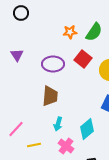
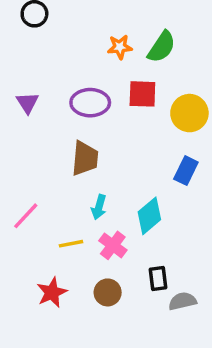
purple triangle: (17, 55) -> (27, 103), moved
red square: (83, 59) -> (142, 94), turned -36
yellow line: (34, 145) -> (71, 244), moved

